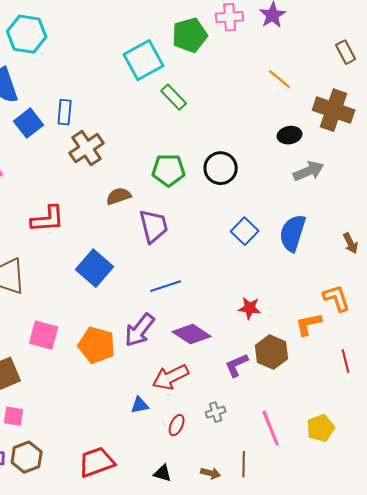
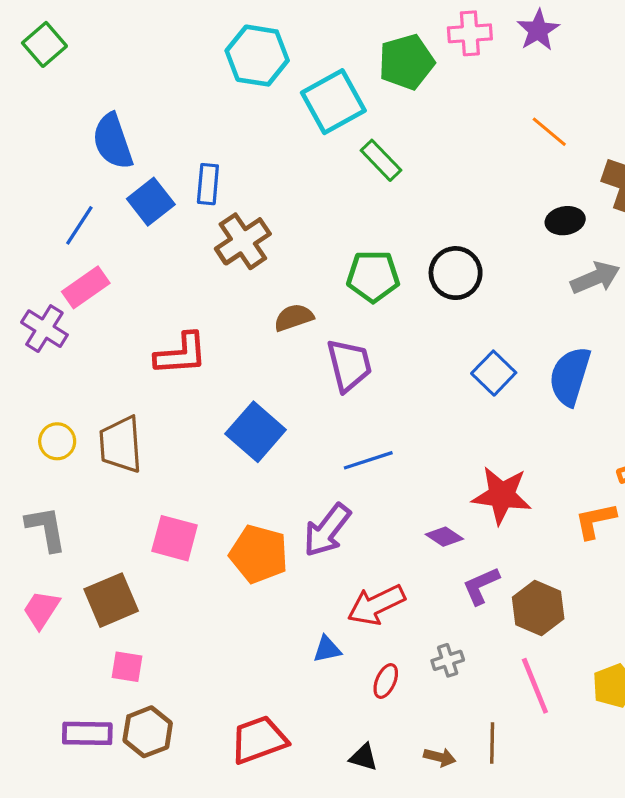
cyan hexagon: (27, 34) -> (257, 56), moved
red star: (250, 308) -> (502, 495), size x1.6
purple diamond: (192, 334) -> (444, 537), moved, size x0.6
brown hexagon: (272, 352) -> (538, 608), moved

